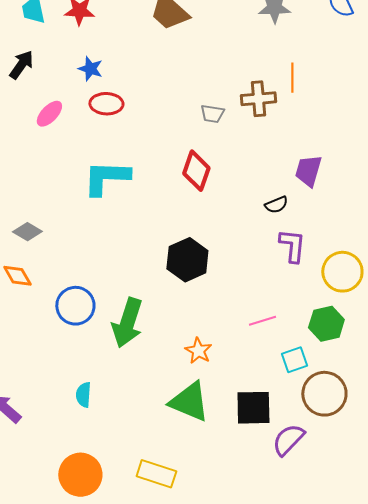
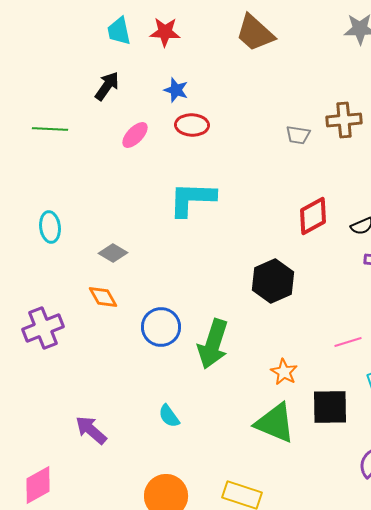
red diamond: (196, 171) -> (313, 216), moved, turned 42
cyan semicircle: (83, 395) -> (169, 416), turned -40
black square: (253, 408) -> (330, 407), moved

